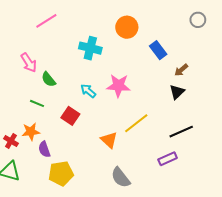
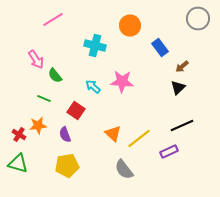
gray circle: (198, 20) -> (198, 18), size x1.5
yellow line: (136, 123) -> (139, 138), moved
purple semicircle: (44, 149) -> (65, 134), moved

